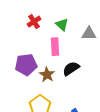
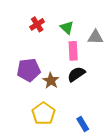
pink rectangle: (55, 47) -> (73, 51), moved

